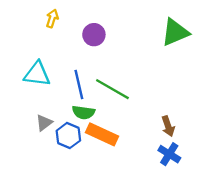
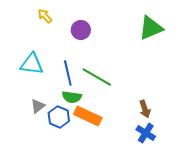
yellow arrow: (52, 18) -> (45, 16), turned -63

